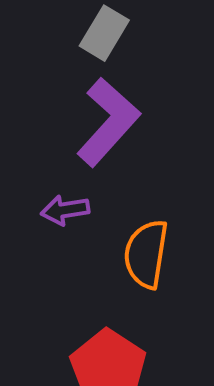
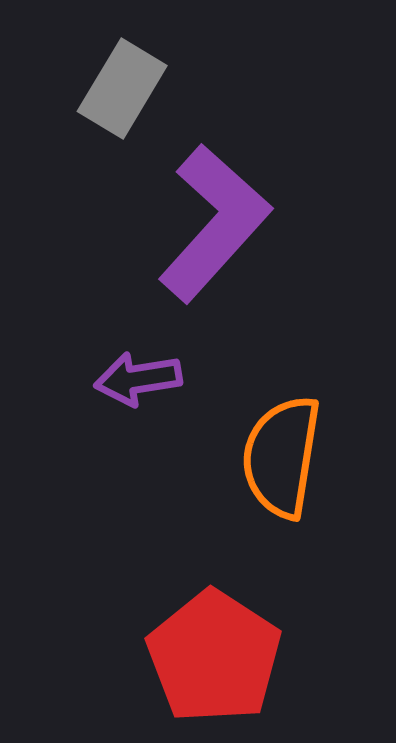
gray rectangle: (104, 33) -> (122, 89), moved

